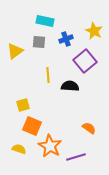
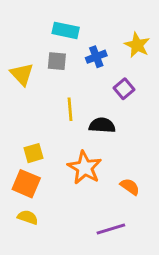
yellow triangle: (15, 51) -> (22, 74), turned -36
purple square: (85, 61) -> (124, 89), size x0.6
orange square: (32, 126) -> (26, 184), moved
orange star: (50, 146) -> (85, 168), moved

